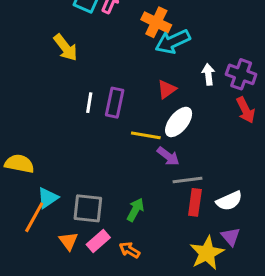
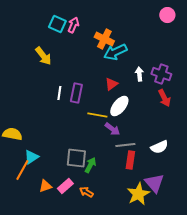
white semicircle: (229, 201) -> (159, 147), moved
gray square: (88, 208) -> (76, 158), moved
purple triangle: (231, 237) -> (154, 183), size x1.5
orange triangle: (68, 241) -> (45, 186), turned 48

